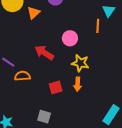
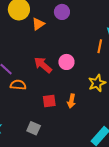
pink circle: (70, 38) -> (66, 62), moved
yellow star: (80, 63) -> (97, 83), moved, turned 30

